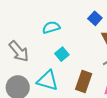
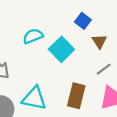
cyan square: (62, 54) -> (61, 49), moved, size x1.5

